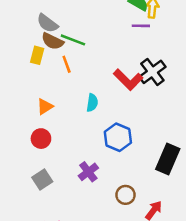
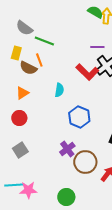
purple line: (141, 26) -> (97, 47), moved
brown semicircle: (53, 41) -> (28, 68), moved
purple cross: (88, 172) -> (67, 149), moved
brown circle: (126, 195) -> (85, 162), size x1.5

